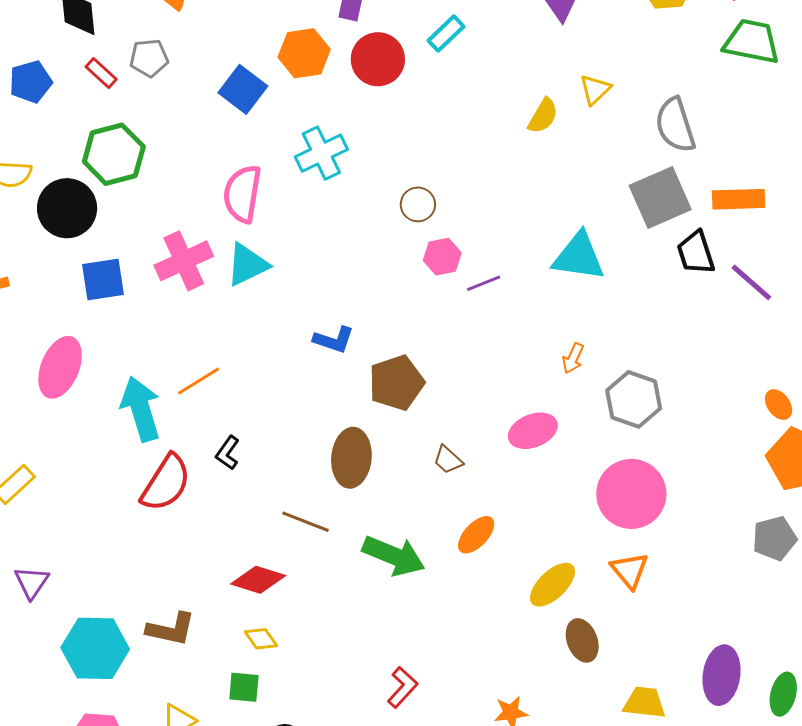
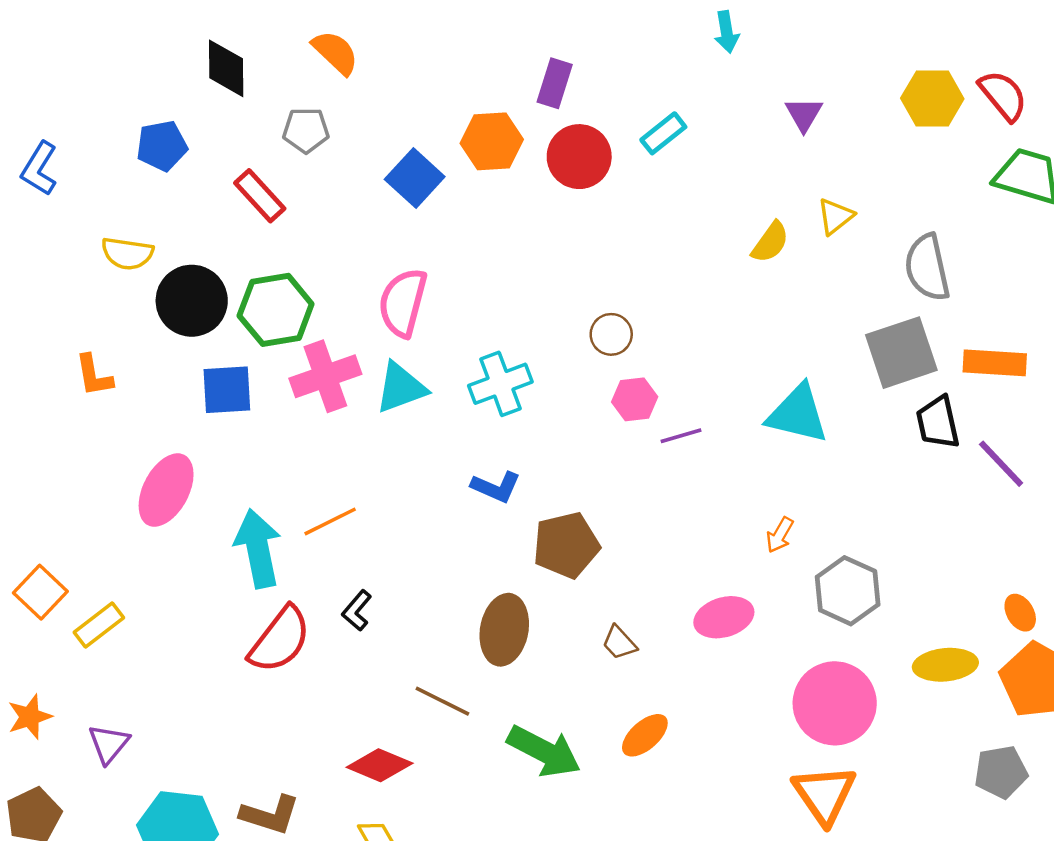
red rectangle: (101, 73) -> (260, 196), moved, size x1.4
cyan cross: (321, 153) -> (500, 384), moved
green hexagon: (114, 154) -> (276, 310), moved
orange triangle: (630, 570) -> (824, 794), size x1.4
yellow ellipse: (553, 585) -> (945, 665), moved, turned 33

